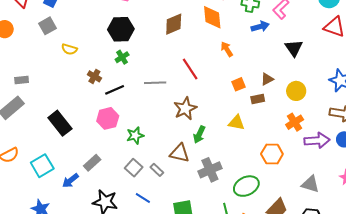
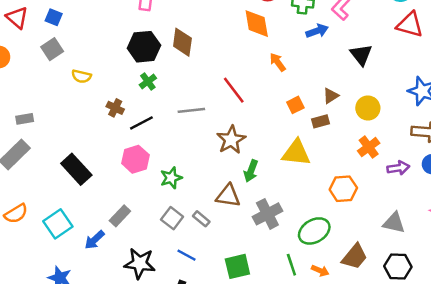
brown diamond: (174, 24) -> (182, 42), moved, turned -55
yellow triangle: (236, 123) -> (296, 153), size x1.4
purple arrow: (317, 140) -> (398, 168), size x0.7

